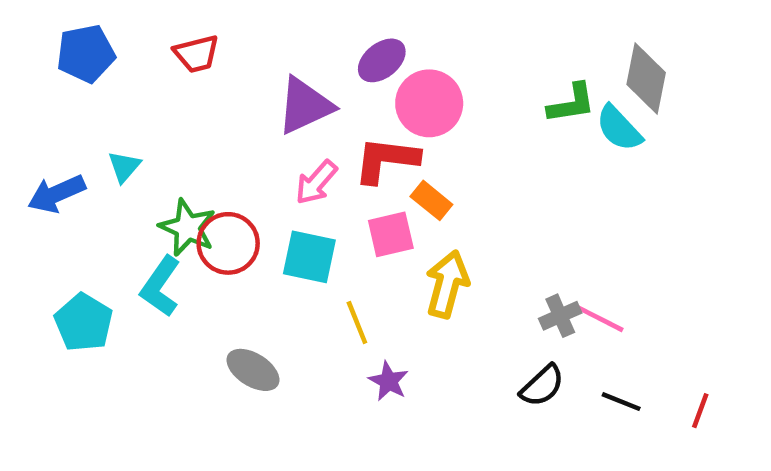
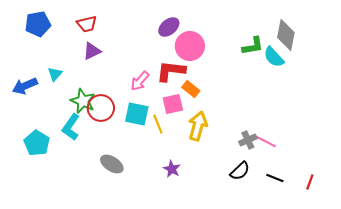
purple triangle: (305, 106) -> (92, 51), moved, size x0.7
yellow line: (357, 322) -> (158, 124), moved

